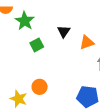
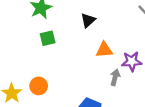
black triangle: (64, 31) -> (88, 20), moved

